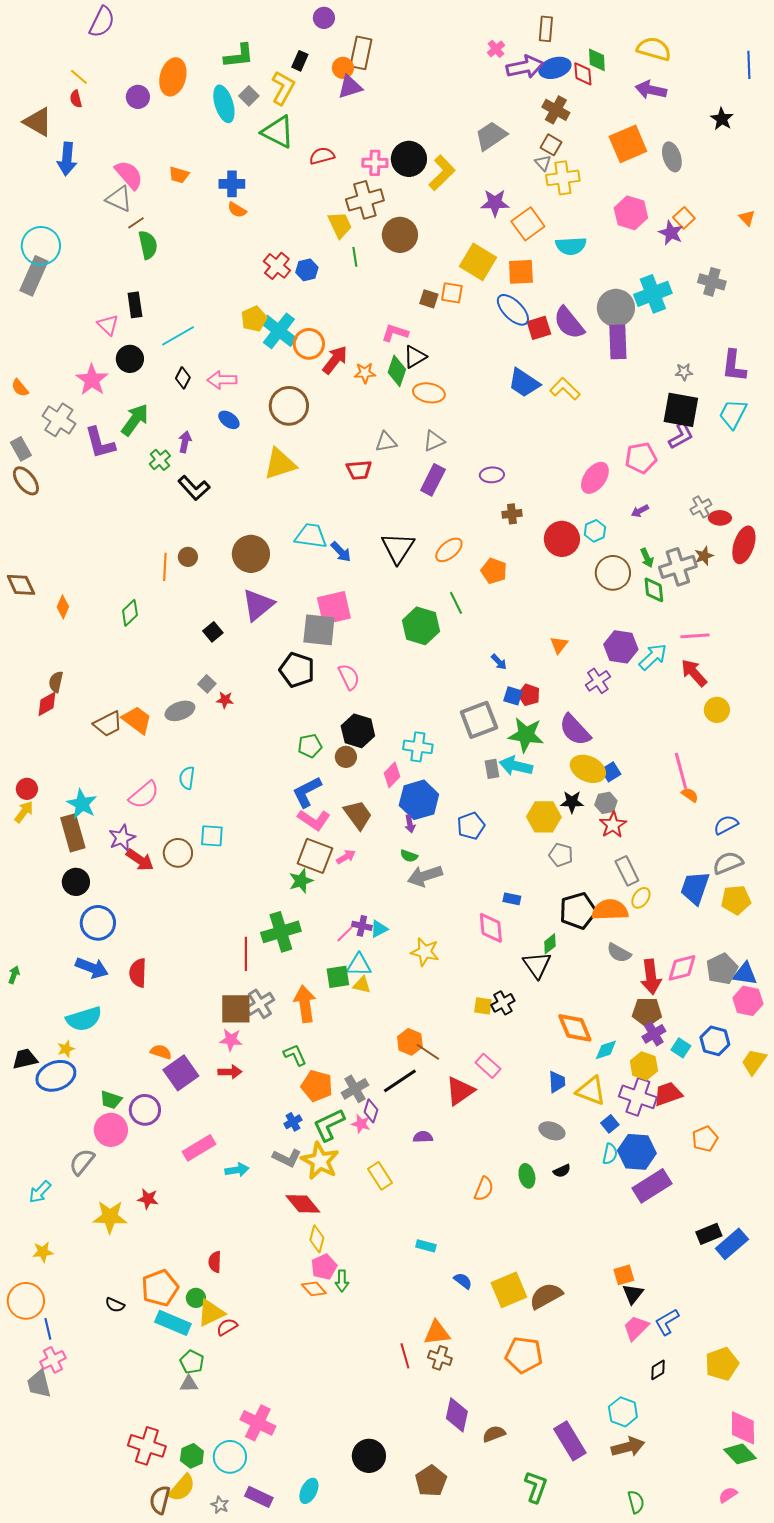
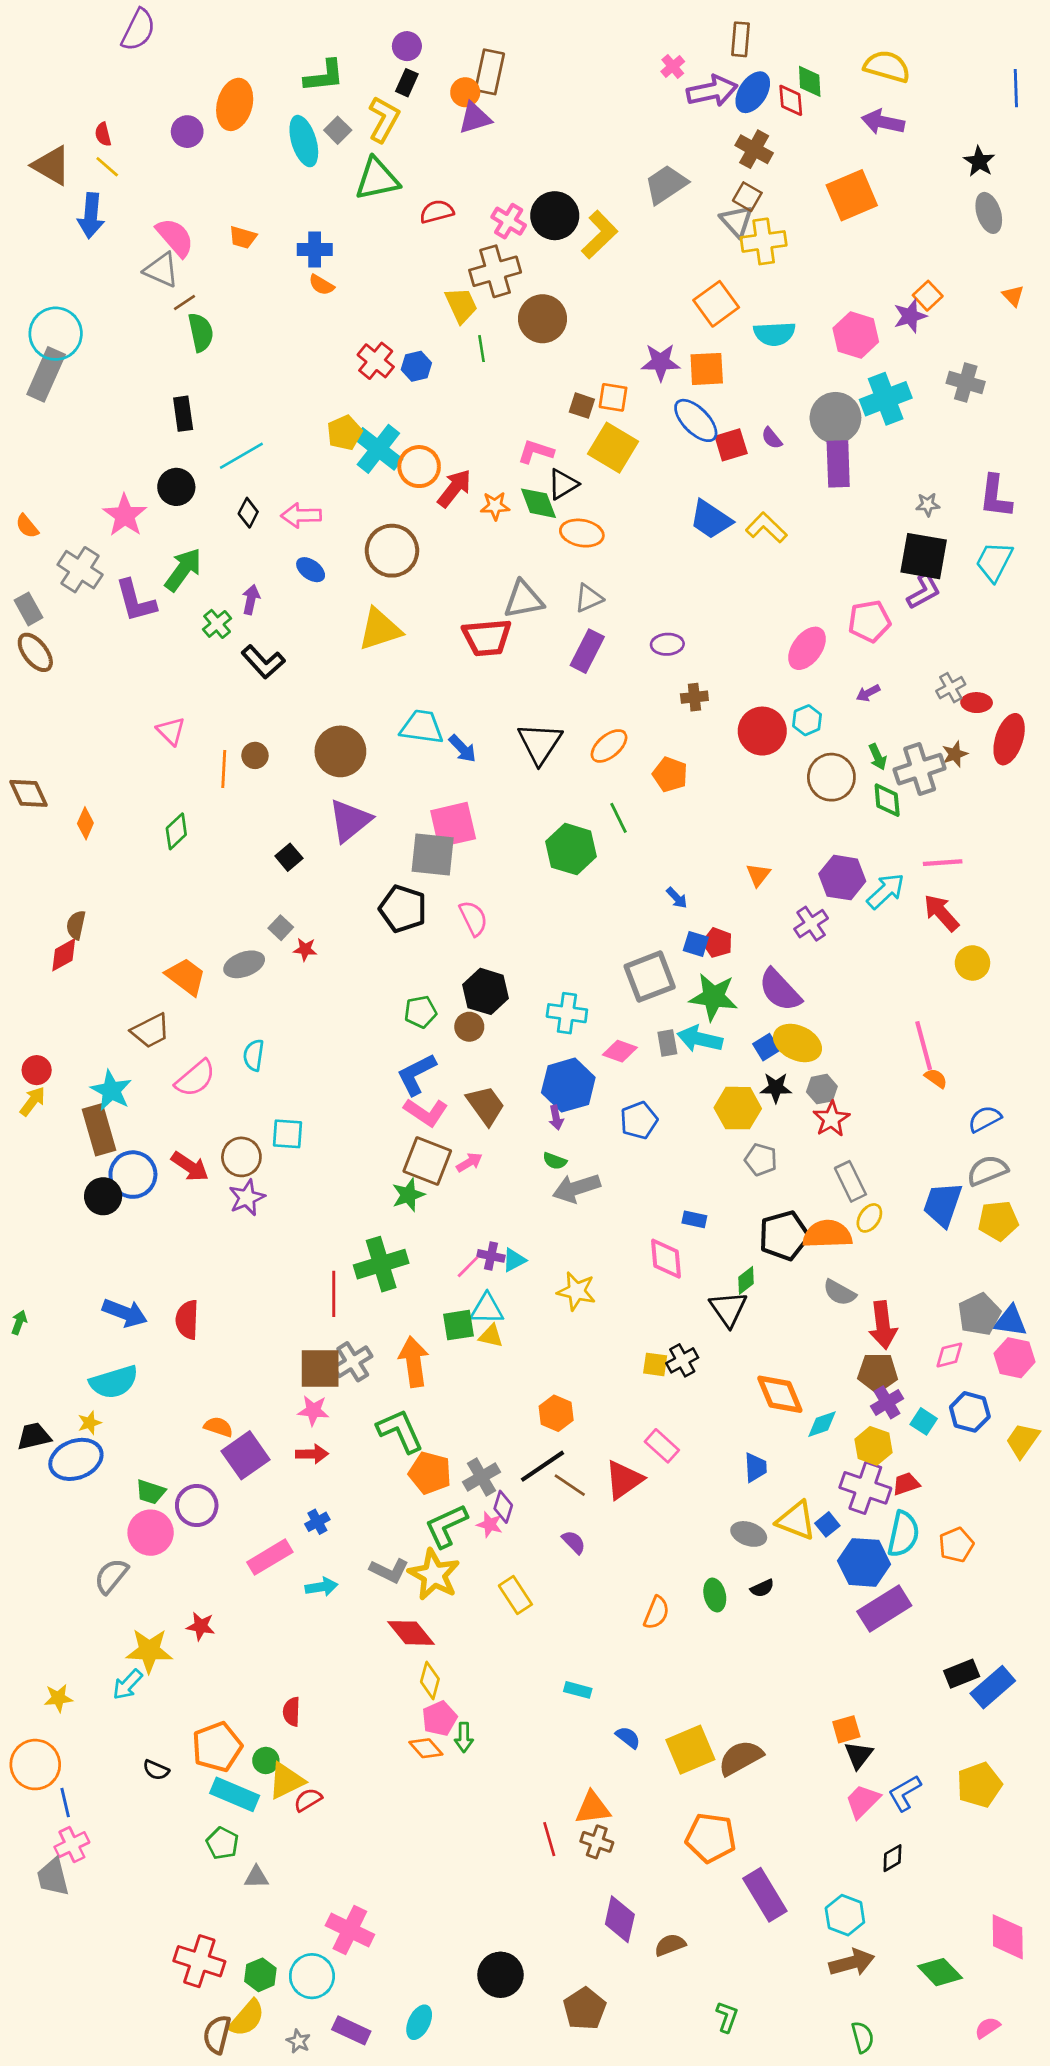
purple circle: (324, 18) -> (407, 46), moved
blue ellipse: (555, 68) -> (753, 92), turned -40
yellow line: (79, 77) -> (107, 167), moved
green triangle: (278, 132) -> (377, 179), turned -39
gray ellipse: (672, 157) -> (989, 213), moved
pink cross: (375, 163) -> (509, 221), turned 30
gray triangle: (543, 163) -> (736, 221), size x1.5
purple star: (495, 203) -> (661, 362), moved
pink hexagon: (631, 213) -> (856, 335), moved
purple star: (671, 233) -> (910, 316), turned 30
yellow square: (478, 262) -> (613, 448), moved
purple semicircle: (569, 323) -> (772, 438), size x0.5
pink triangle: (108, 325) -> (171, 731), moved
green diamond: (397, 371) -> (538, 503), turned -40
gray triangle: (386, 442) -> (524, 599), size x1.4
red trapezoid: (359, 470) -> (487, 637), size x1.4
brown trapezoid: (108, 724) -> (151, 1031), moved
blue square: (611, 772) -> (766, 1047), moved
pink diamond: (392, 775) -> (620, 1051), moved, turned 65
purple star: (122, 838) -> (247, 1198), moved
blue circle: (98, 923) -> (133, 1175), moved
pink diamond: (682, 968) -> (949, 1355), moved, size x0.7
brown line: (428, 1052) -> (570, 1485), moved
green L-shape: (295, 1055) -> (400, 1431), size x1.5
yellow triangle: (591, 1091) -> (796, 1520), moved
red trapezoid: (668, 1094) -> (906, 1484), size x0.7
blue cross: (293, 1122) -> (317, 1522), moved
purple semicircle: (423, 1137) -> (574, 1542), turned 48
cyan semicircle: (610, 1154) -> (903, 1534), moved, size x1.6
cyan arrow: (40, 1192) -> (127, 1685), moved
green pentagon: (192, 1362) -> (222, 1843), moved
yellow pentagon: (722, 1364) -> (979, 1785), moved
purple rectangle: (570, 1441) -> (765, 1895), moved
green diamond: (740, 1454) -> (940, 1972), moved
green L-shape: (536, 1487) -> (727, 2017), size x0.7

